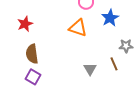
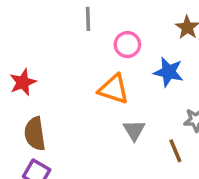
blue star: (110, 18) -> (169, 72), turned -30
gray triangle: (90, 69) -> (134, 130), moved

